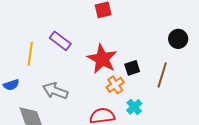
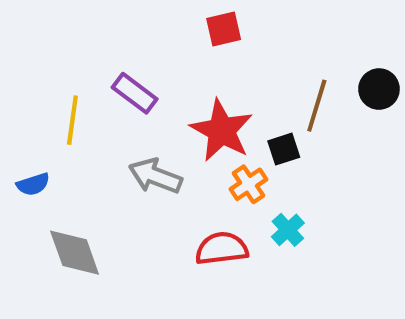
brown line: (162, 75) -> (317, 106), moved
gray arrow: (55, 91) -> (155, 176), moved

